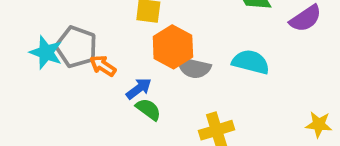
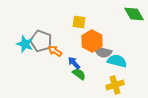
cyan semicircle: (251, 62) -> (117, 61), moved
blue arrow: (139, 88) -> (74, 63), turned -96

